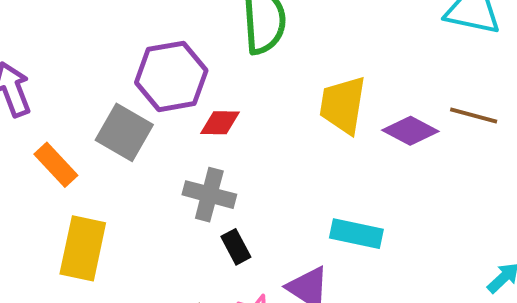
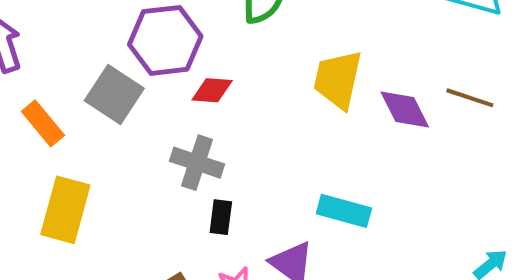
purple diamond: (410, 131) -> (405, 110), turned 32
black rectangle: (236, 247) -> (221, 217), turned 32

